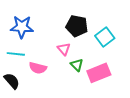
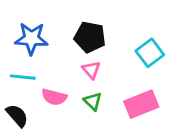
black pentagon: (77, 26) -> (90, 37), moved
green triangle: (77, 65) -> (93, 101), moved

